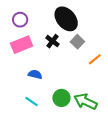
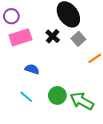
purple circle: (20, 20) -> (11, 16), moved

